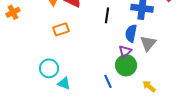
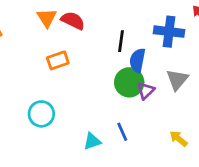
blue semicircle: (131, 33) -> (137, 60), moved
green circle: (126, 65) -> (129, 82), moved
cyan triangle: (64, 83) -> (92, 141), moved, turned -40

